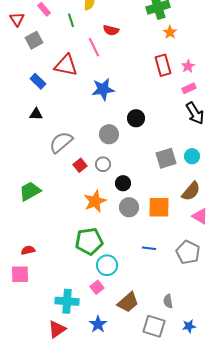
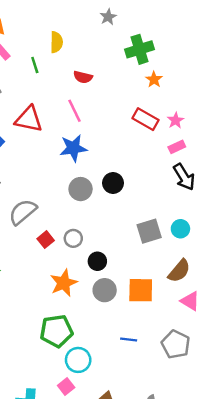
pink line: (94, 47) -> (74, 111), moved
red rectangle: (163, 65) -> (146, 119), turned -45
gray circle: (109, 134) -> (81, 189), moved

